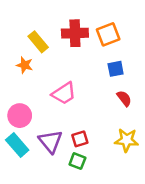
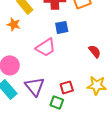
blue square: (116, 69) -> (62, 27), moved
red square: (80, 139) -> (67, 87), moved

